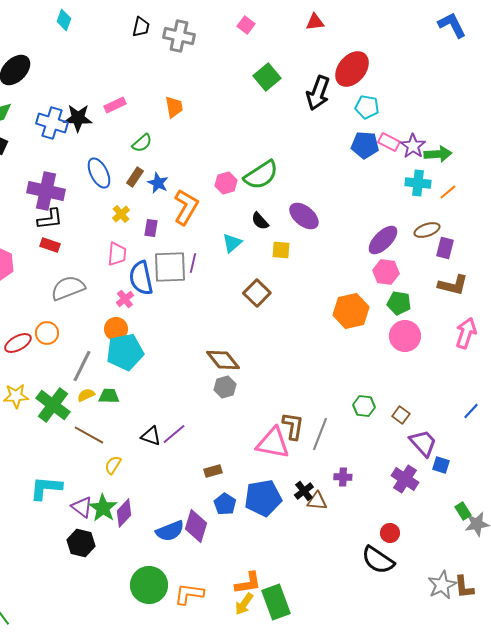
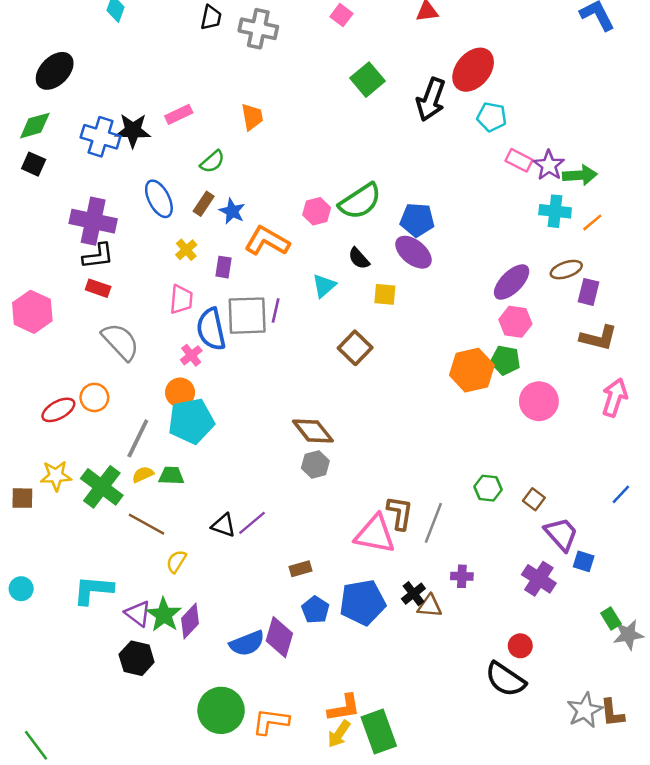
blue pentagon: (365, 145) -> (417, 220), moved
orange L-shape: (186, 207) -> (267, 241), turned -90
gray semicircle: (68, 288) -> (120, 342), turned 68
green pentagon: (399, 303) -> (505, 360), moved

